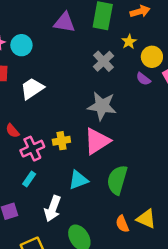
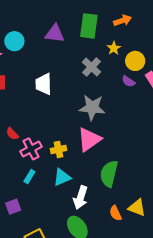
cyan circle: (21, 45) -> (14, 41), moved
white trapezoid: (32, 88) -> (44, 84), moved, turned -55
yellow cross: (61, 141) -> (58, 150), moved
cyan triangle: (78, 180) -> (62, 177), moved
white arrow: (53, 209) -> (81, 198), moved

